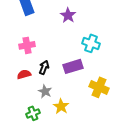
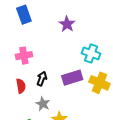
red semicircle: (24, 74) -> (21, 86), turned 96
yellow cross: (99, 87) -> (99, 83), moved

